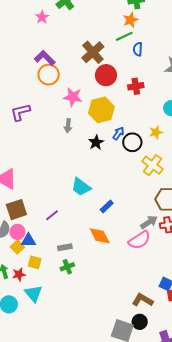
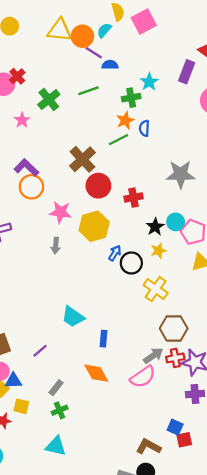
blue semicircle: (138, 49) -> (144, 128), moved
black star: (96, 142) -> (155, 227), moved
blue rectangle: (107, 206) -> (103, 339), turned -40
gray rectangle: (65, 247) -> (56, 388), turned -40
cyan triangle: (33, 294) -> (56, 446), moved, turned -36

